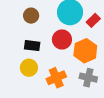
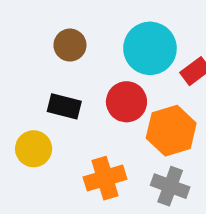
yellow circle: (29, 68) -> (34, 149), moved

